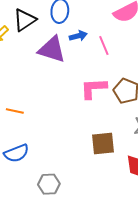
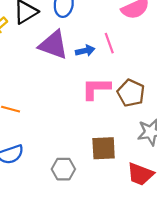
blue arrow: (78, 36) -> (85, 51), moved
gray hexagon: (49, 184) -> (63, 169), moved

